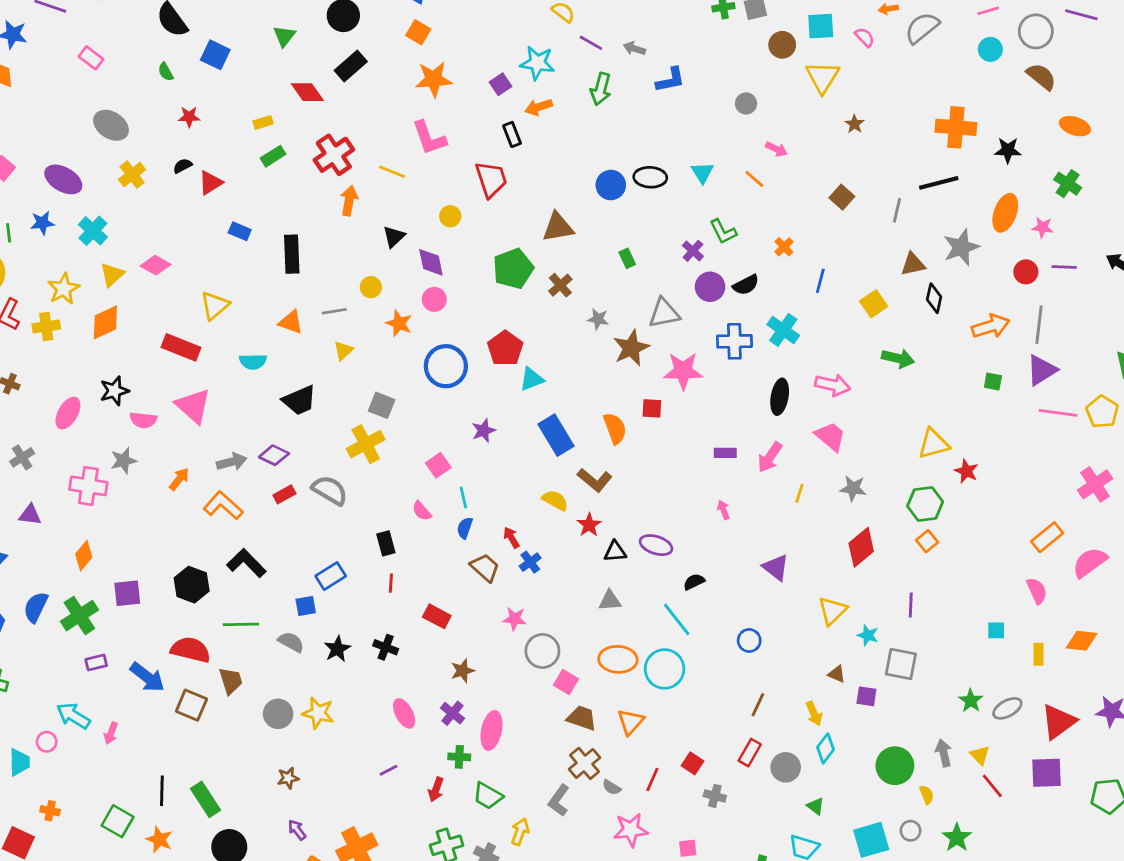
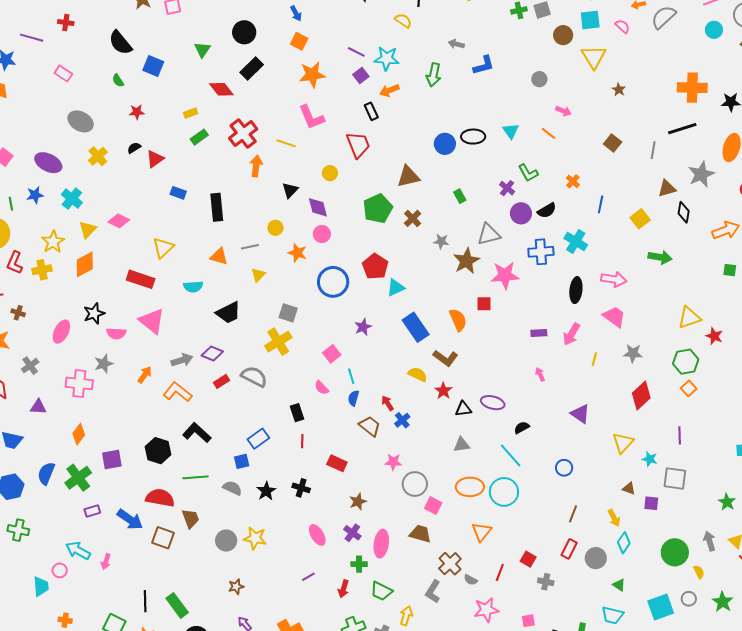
purple line: (591, 43) -> (356, 52), moved
brown trapezoid: (582, 718) -> (420, 534), moved

